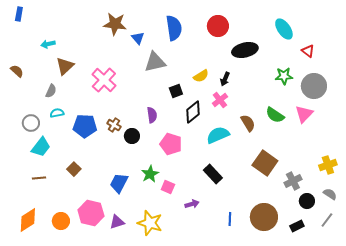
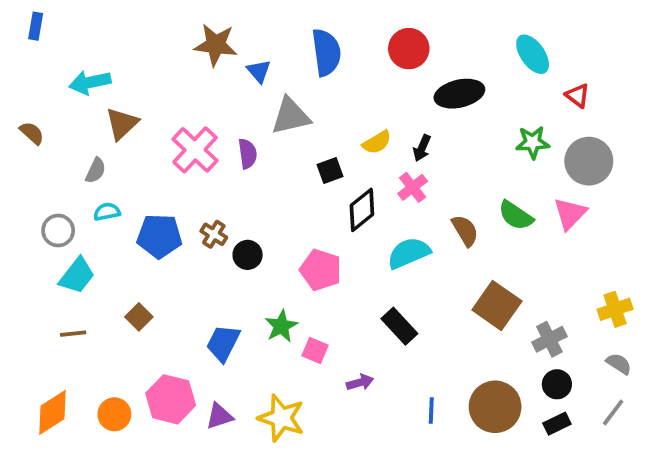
cyan arrow: (48, 44) -> (90, 82), size x1.5
purple semicircle: (152, 115) -> (248, 154), moved
black circle: (307, 201) -> (557, 384), moved

